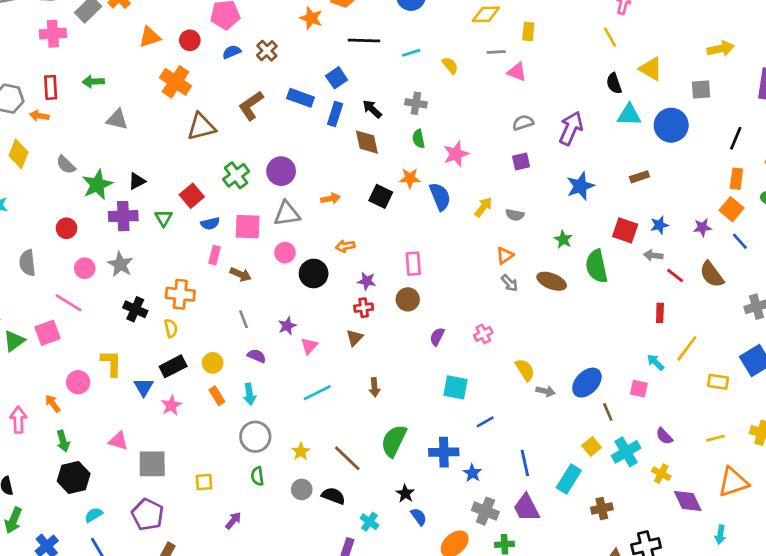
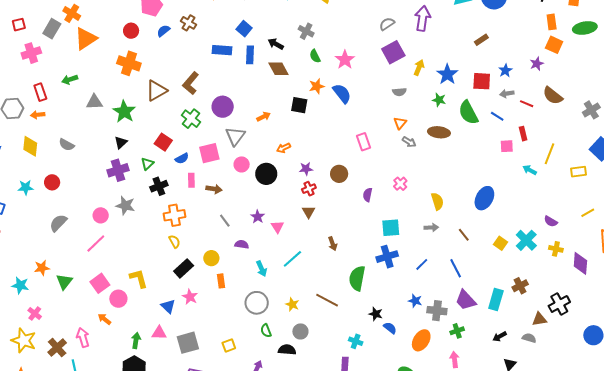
orange triangle: (150, 37) -> (86, 39), moved, size x1.4
gray cross: (416, 103) -> (306, 31), turned 35
brown L-shape: (251, 106) -> (191, 83), moved
purple square: (521, 162) -> (393, 52), size x1.6
green star: (97, 185) -> (124, 112), moved
blue star: (580, 186) -> (447, 74), moved
yellow arrow: (483, 207) -> (419, 68), moved
gray triangle: (287, 214) -> (235, 136), turned -30
green triangle: (164, 218) -> (147, 164), turned 32
red circle: (66, 228) -> (52, 182), moved
blue line: (740, 241) -> (497, 116), moved
gray semicircle: (27, 263) -> (58, 223), turned 66
pink rectangle: (413, 264) -> (364, 142), moved
pink line: (69, 303) -> (96, 243), turned -60
black cross: (135, 309) -> (159, 186), moved, turned -30
pink square: (47, 333) -> (100, 283), moved
yellow semicircle: (525, 370) -> (437, 201), turned 30
blue triangle: (144, 387) -> (168, 306), moved
pink square: (639, 389) -> (507, 146), moved
gray arrow: (545, 391) -> (431, 228), moved
cyan arrow: (249, 394) -> (262, 269), moved
orange rectangle: (217, 396) -> (221, 281), turned 40
brown line: (608, 412) -> (464, 235), moved
blue line: (485, 422) -> (422, 264), moved
green arrow: (63, 441) -> (136, 340), moved, turned -140
blue cross: (444, 452) -> (387, 257), moved
blue star: (472, 473) -> (415, 301), moved
cyan rectangle: (569, 479) -> (496, 300), moved
black semicircle: (333, 496) -> (287, 350), moved
purple diamond: (688, 501) -> (580, 263), turned 45

